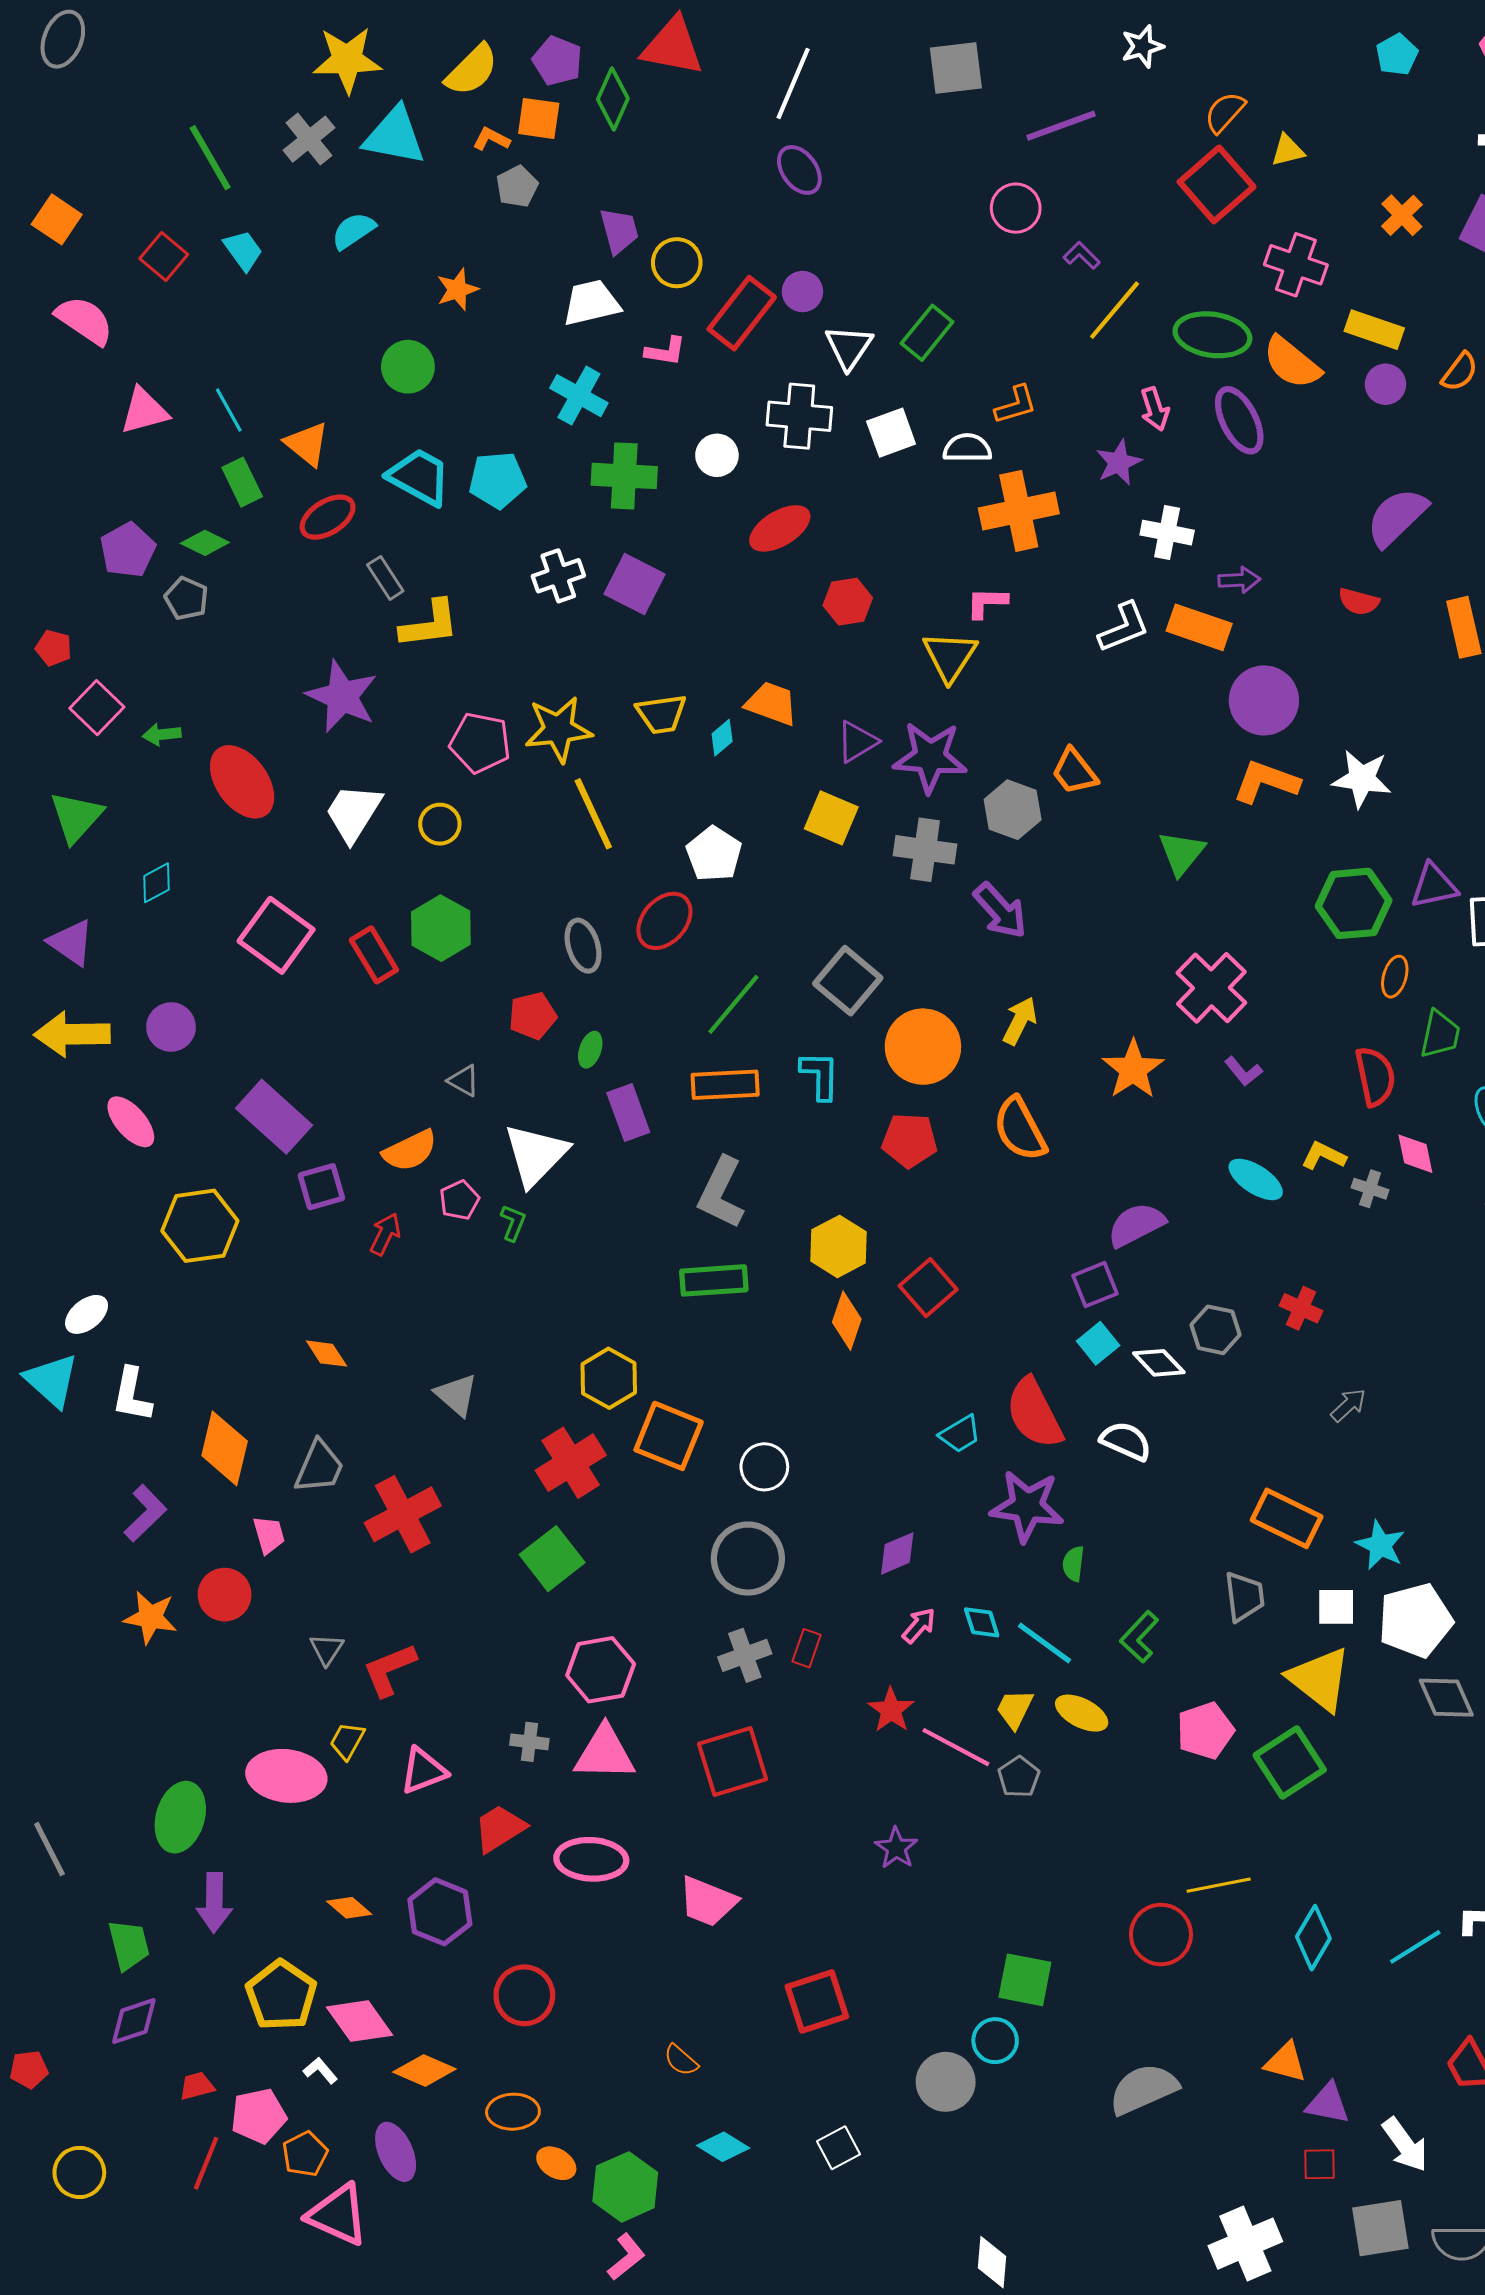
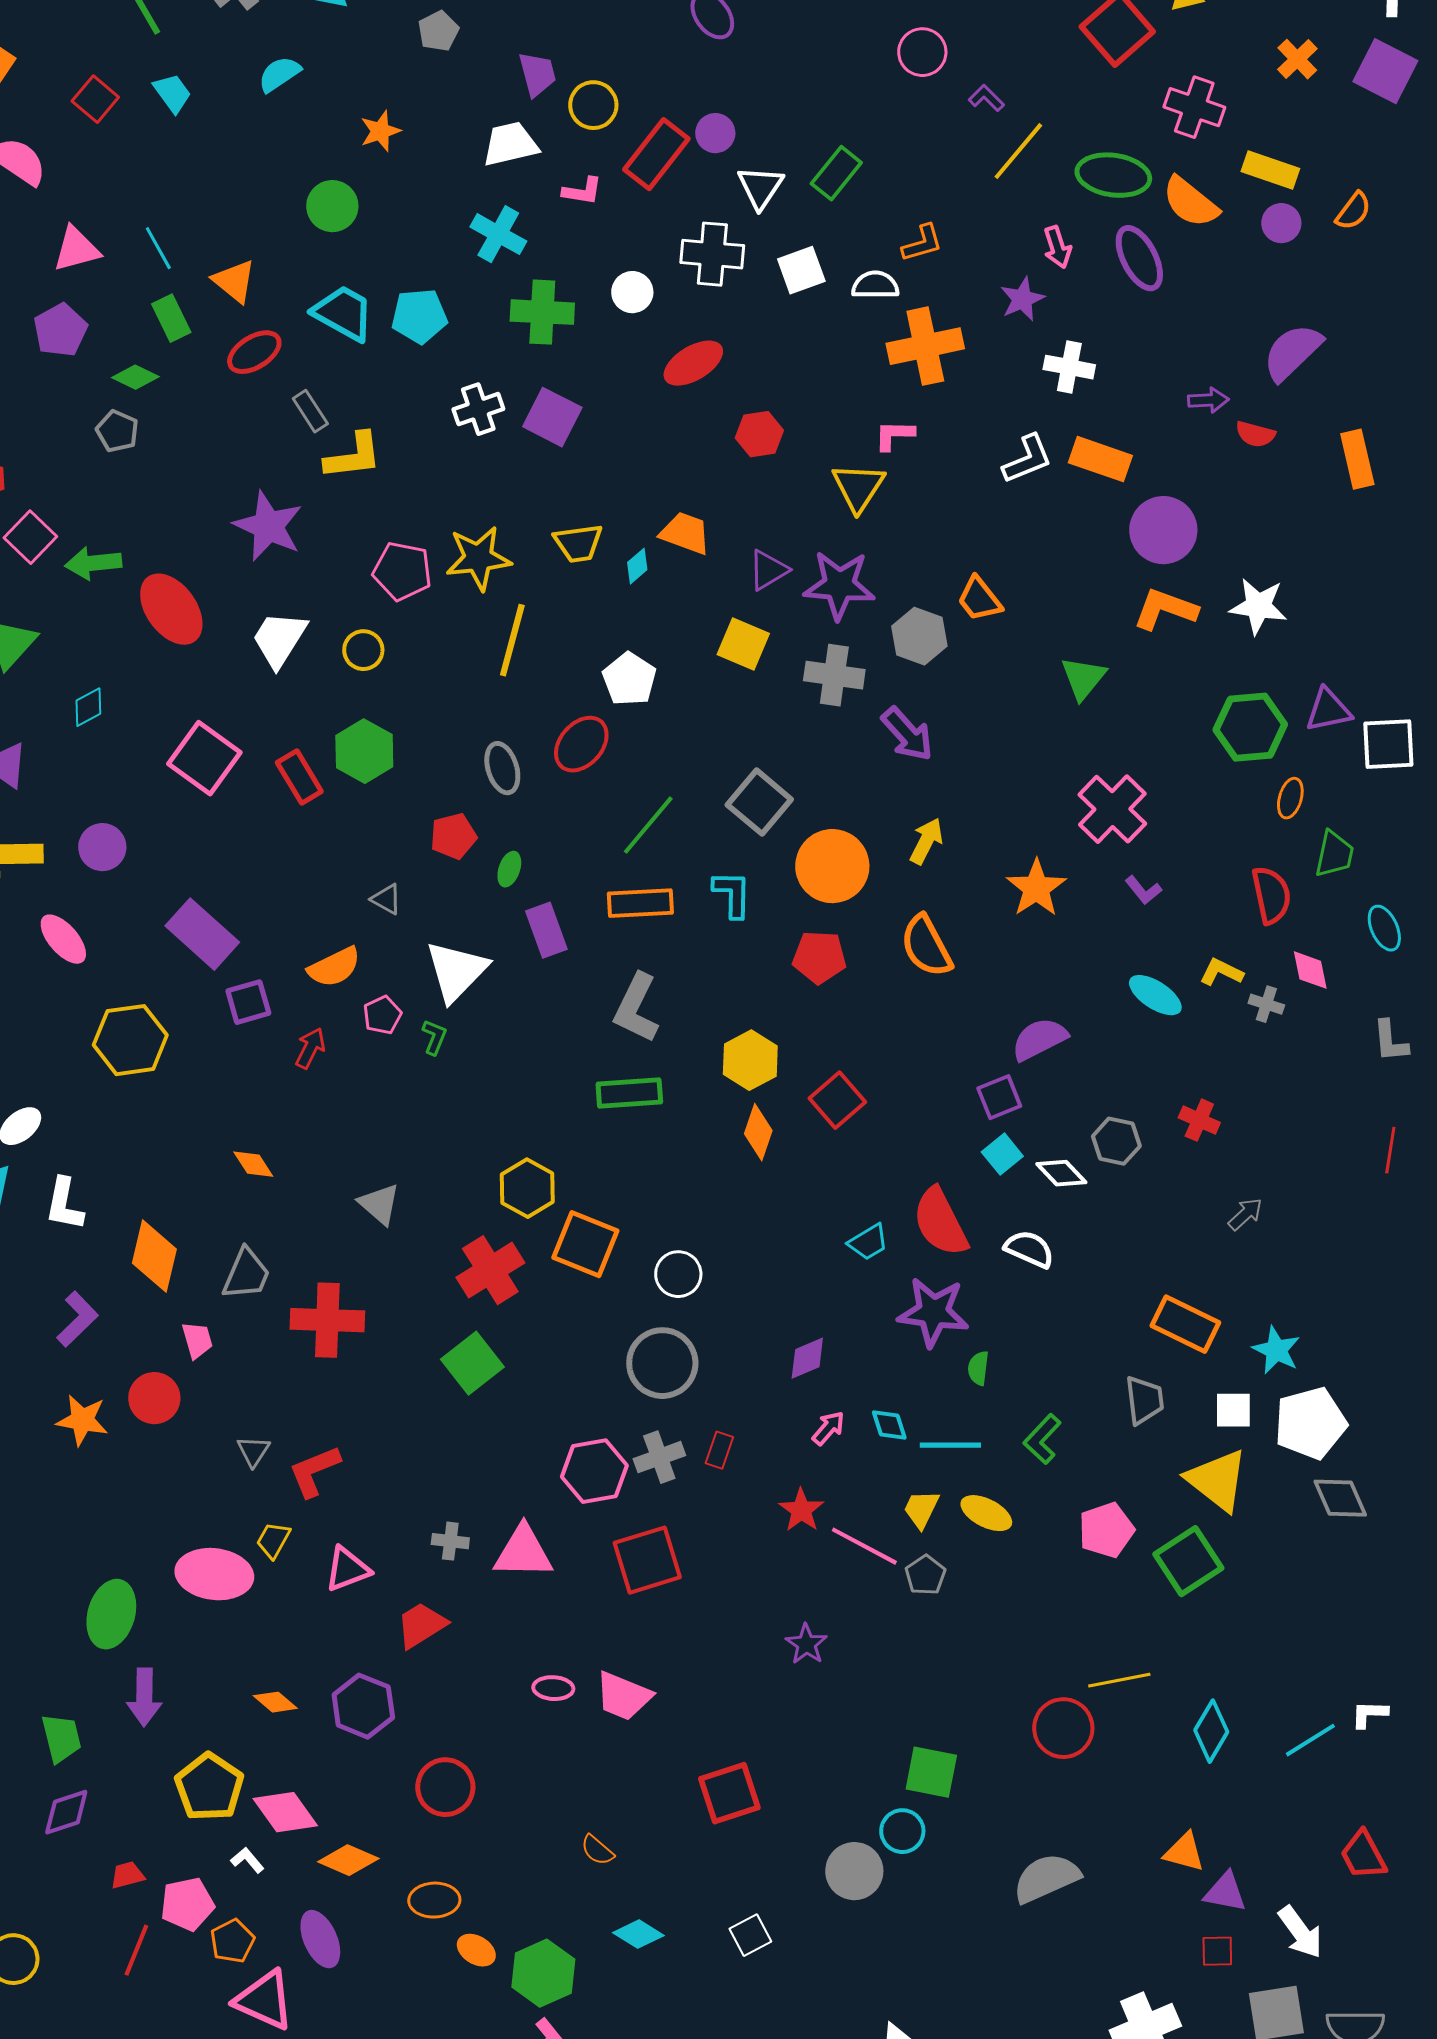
purple pentagon: (128, 550) -> (60, 330), moved
purple arrow: (1239, 580) -> (1208, 400), moved
green arrow: (162, 734) -> (93, 563), size x1.5
yellow line: (593, 814) -> (512, 640), turned 40
red cross: (403, 1514) -> (327, 1320), turned 30
cyan line: (1045, 1643) -> (950, 1445), turned -36
pink hexagon: (601, 1670) -> (594, 1471), moved
pink ellipse: (591, 1859) -> (553, 1688), moved, size x0.6

